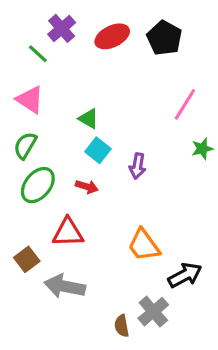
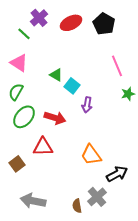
pink line: (185, 104) -> (117, 66), turned -55
cyan square: (98, 150) -> (72, 86), moved
red arrow: (87, 187) -> (55, 118), size x1.5
gray arrow: (65, 286) -> (33, 201), moved

